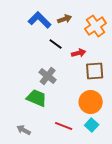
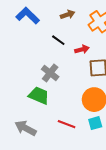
blue L-shape: (40, 20) -> (28, 16), moved
cyan square: (92, 125) -> (95, 123), turned 32
gray arrow: (24, 130) -> (26, 128), size x1.5

